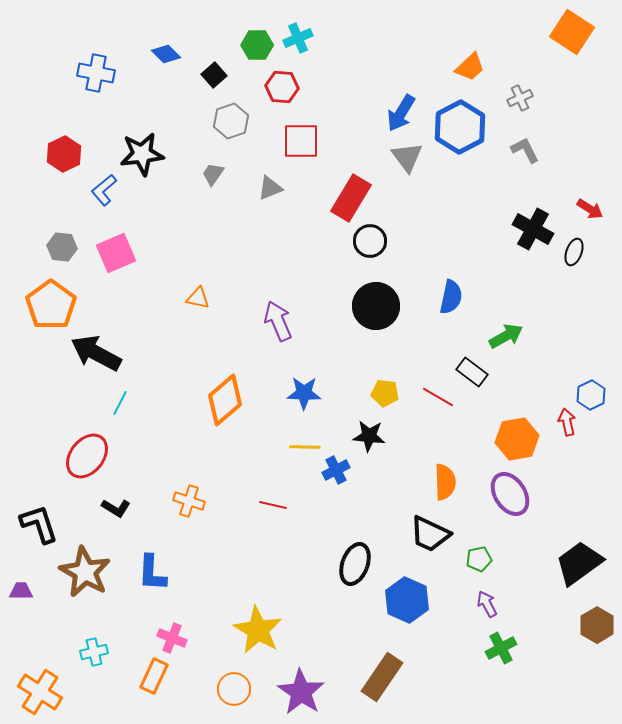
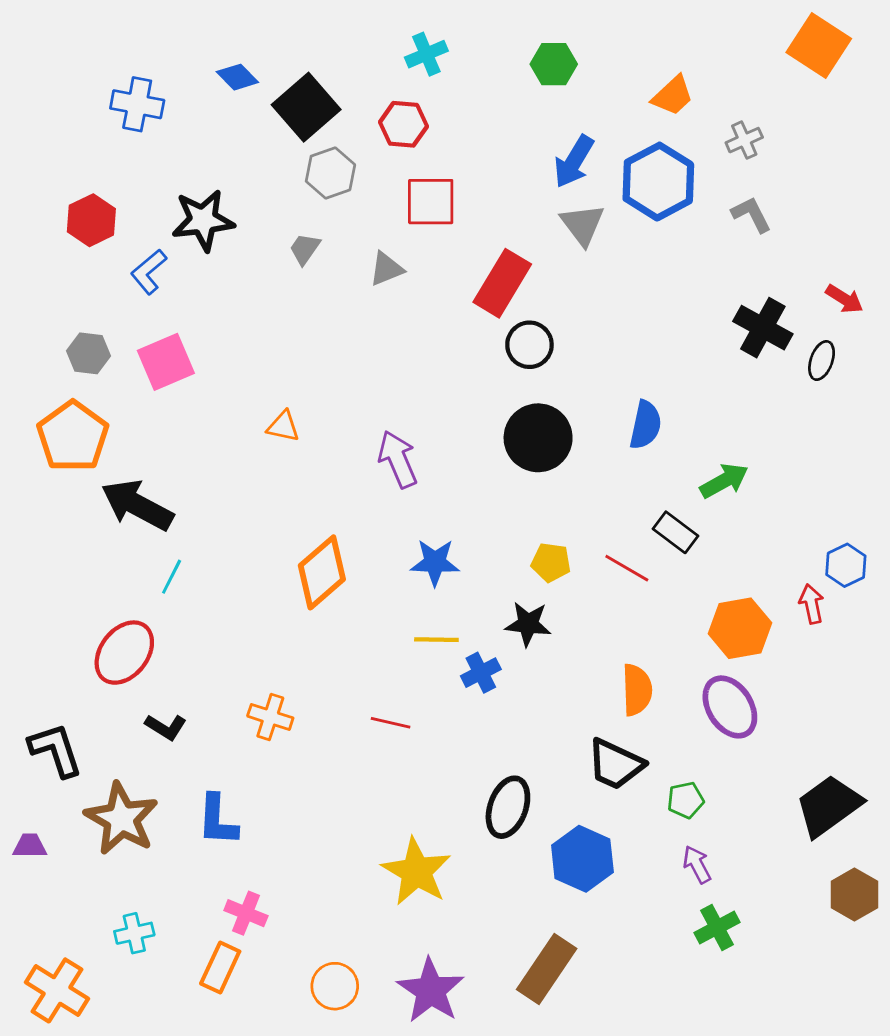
green hexagon: (257, 45) -> (554, 64), moved
black square: (214, 75) -> (306, 107), size x1.8
yellow star: (258, 630) -> (416, 872), moved

